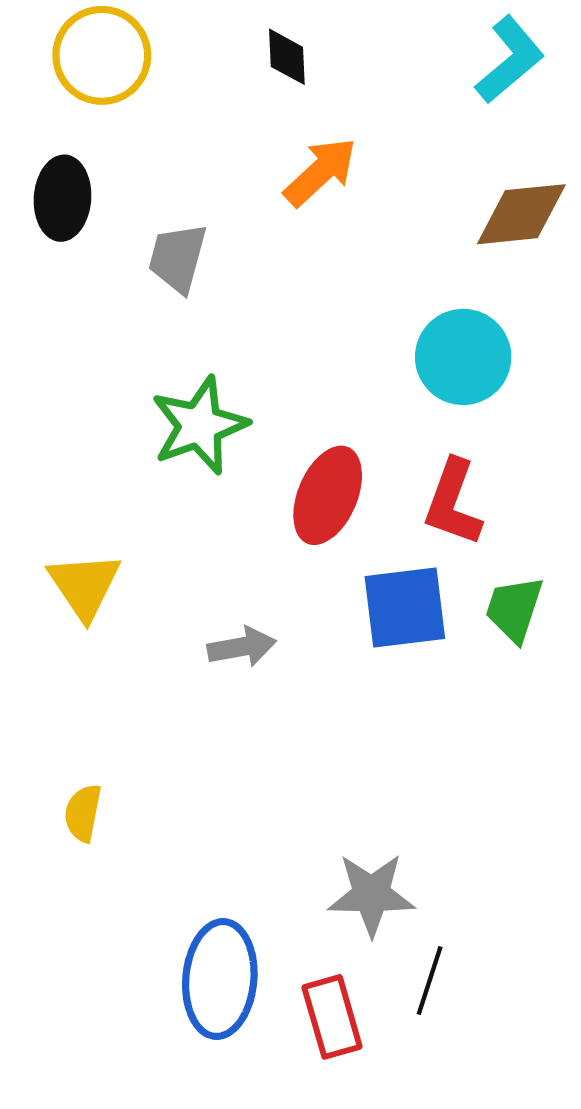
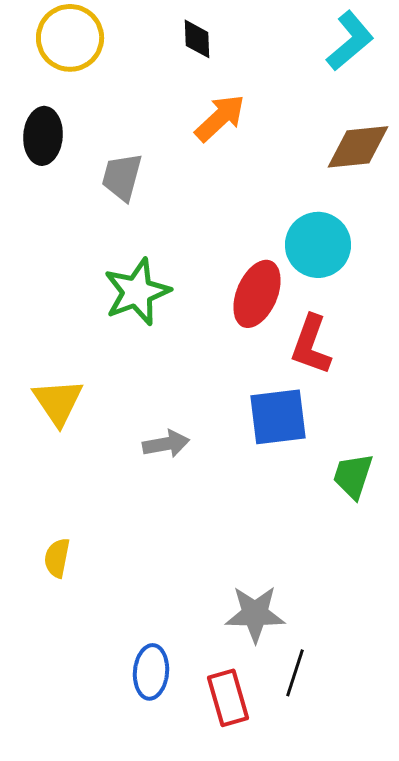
red ellipse: (328, 495) -> (257, 294), moved
green trapezoid: (514, 609) -> (353, 476), moved
blue ellipse: (220, 979) -> (151, 672), size x0.7

